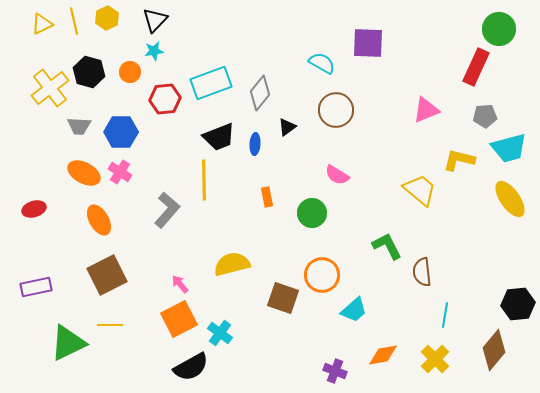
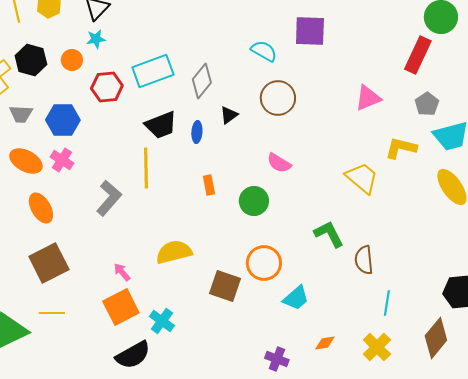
gray pentagon: (485, 116) -> (427, 104), turned -30
orange diamond: (383, 355) -> (325, 343), size x0.7

